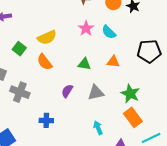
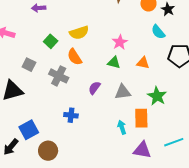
pink star: (86, 28) -> (120, 42), moved
cyan semicircle: (109, 32) -> (158, 32), moved
gray cross: (20, 92) -> (59, 76), moved
orange rectangle: (133, 117) -> (141, 118), moved, turned 30

